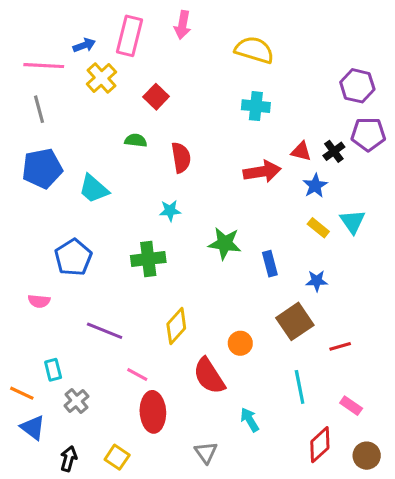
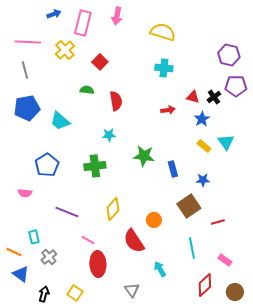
blue arrow: (84, 45) -> (54, 14), moved
red arrow: (262, 172) -> (168, 110), size x0.6

